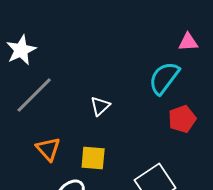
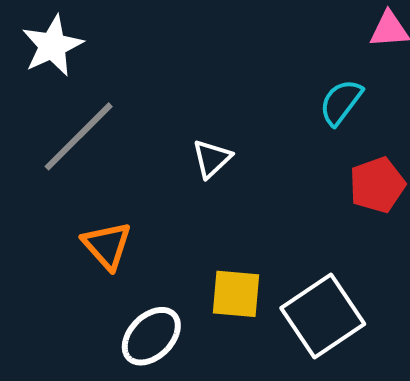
cyan semicircle: (164, 78) -> (341, 102), size x0.7
yellow square: (93, 158) -> (236, 294), moved

